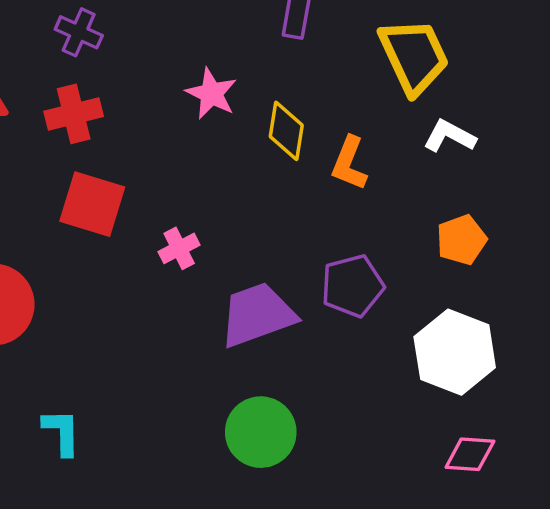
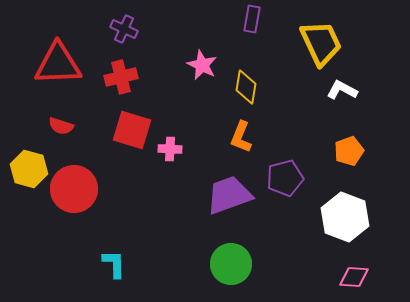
orange L-shape: (349, 163) -> (241, 137), moved
pink cross: (179, 248) -> (170, 149), moved, turned 30

